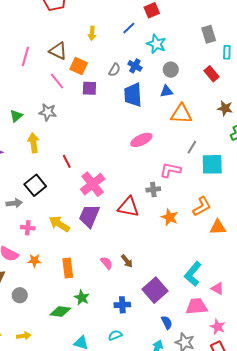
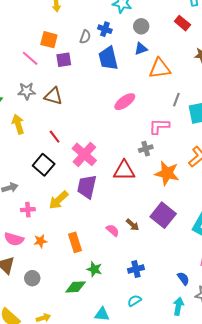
brown triangle: (58, 51) -> (53, 96), moved
black square: (35, 185) -> (44, 165), moved
orange star: (170, 217) -> (167, 173), size x1.4
yellow arrow: (59, 224) -> (59, 200), turned -65
purple square: (155, 290) -> (163, 215), moved

